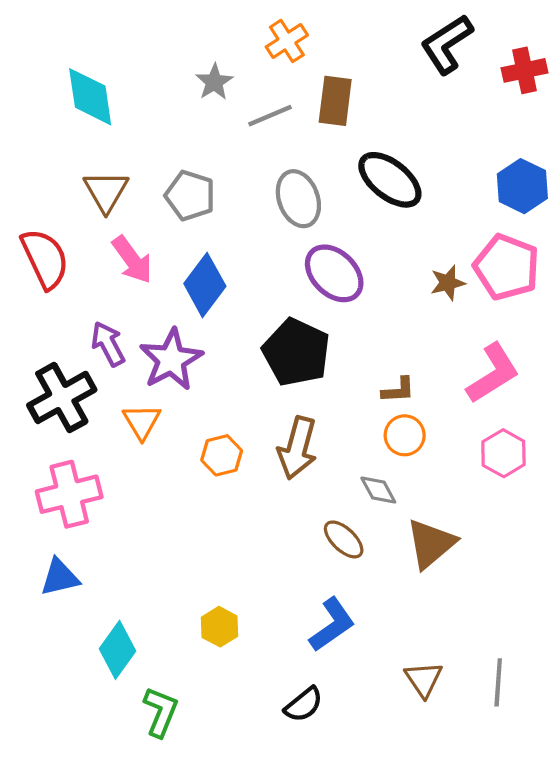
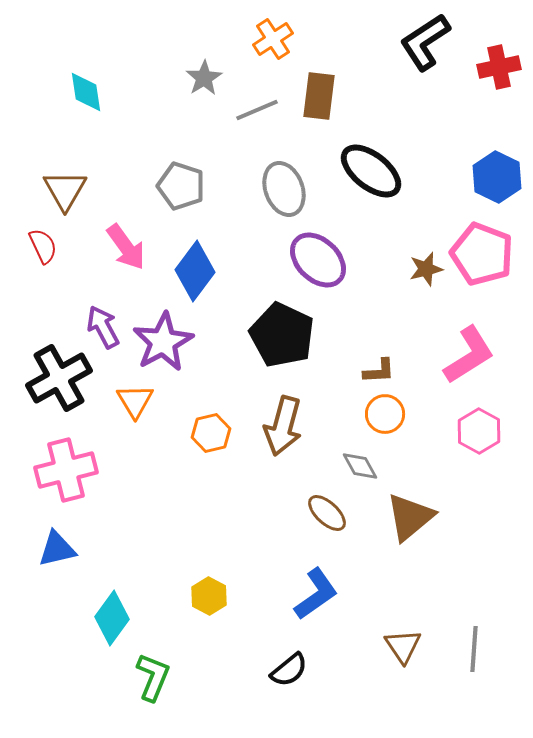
cyan diamond: (90, 97) -> (86, 92), size x0.7
brown triangle: (106, 191) -> (65, 190), moved
red semicircle: (45, 259) -> (43, 246), size x0.6

